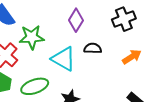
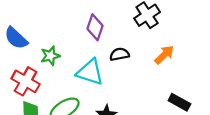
green star: (32, 37) -> (50, 56), size x0.7

